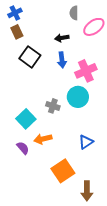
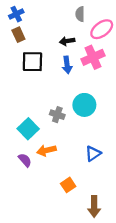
black square: (30, 57) -> (32, 62), turned -35
pink cross: (86, 71) -> (93, 57), moved
orange square: (63, 171) -> (68, 185), size x0.6

